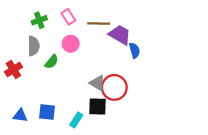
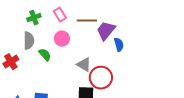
purple trapezoid: (120, 35) -> (106, 31), turned -80
green semicircle: (52, 62) -> (45, 55), turned -80
gray triangle: (98, 83) -> (84, 65), moved

